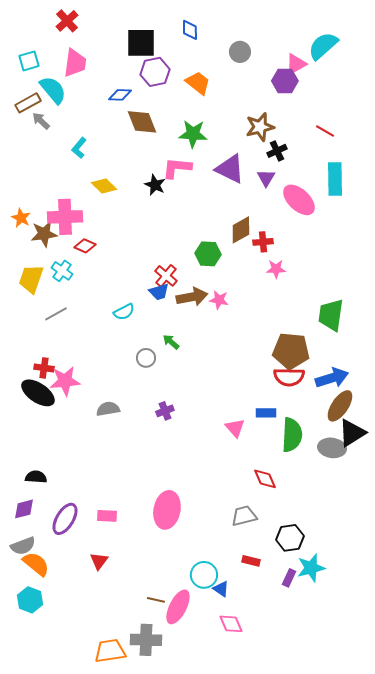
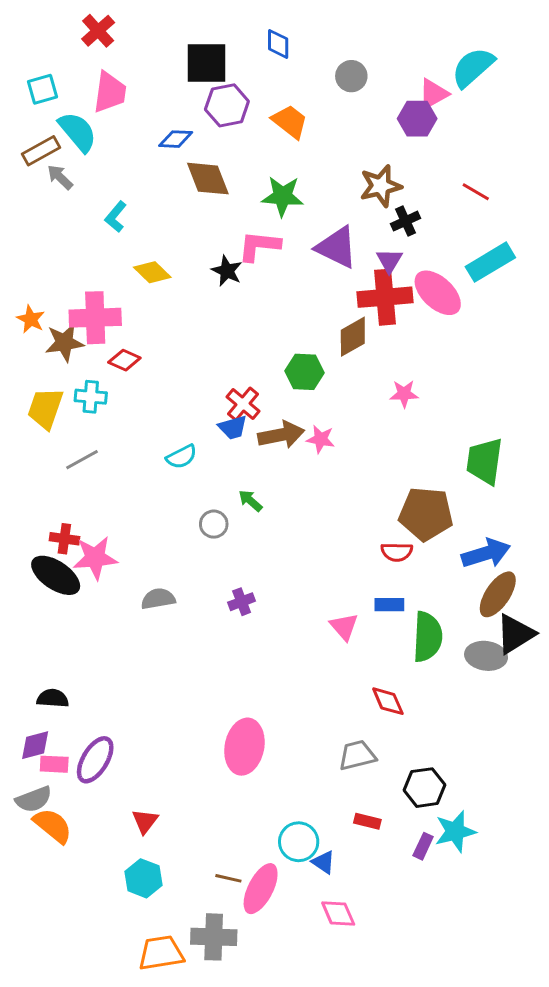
cyan rectangle: (335, 179) -> (490, 262), turned 60
red cross: (263, 242) -> (385, 297), moved, size x1.8
cyan cross: (62, 271) -> (91, 397), turned -30
red semicircle: (289, 377) -> (397, 552), moved, size x0.7
pink rectangle: (107, 516) -> (54, 764), moved
cyan hexagon: (30, 600) -> (143, 878), moved

